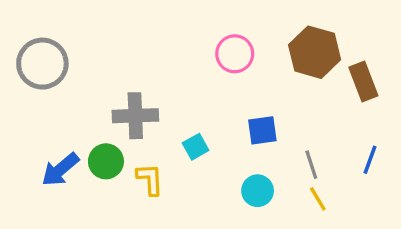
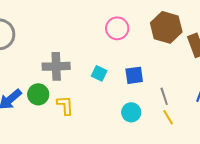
cyan square: (196, 147) -> (99, 73), moved, turned -35

